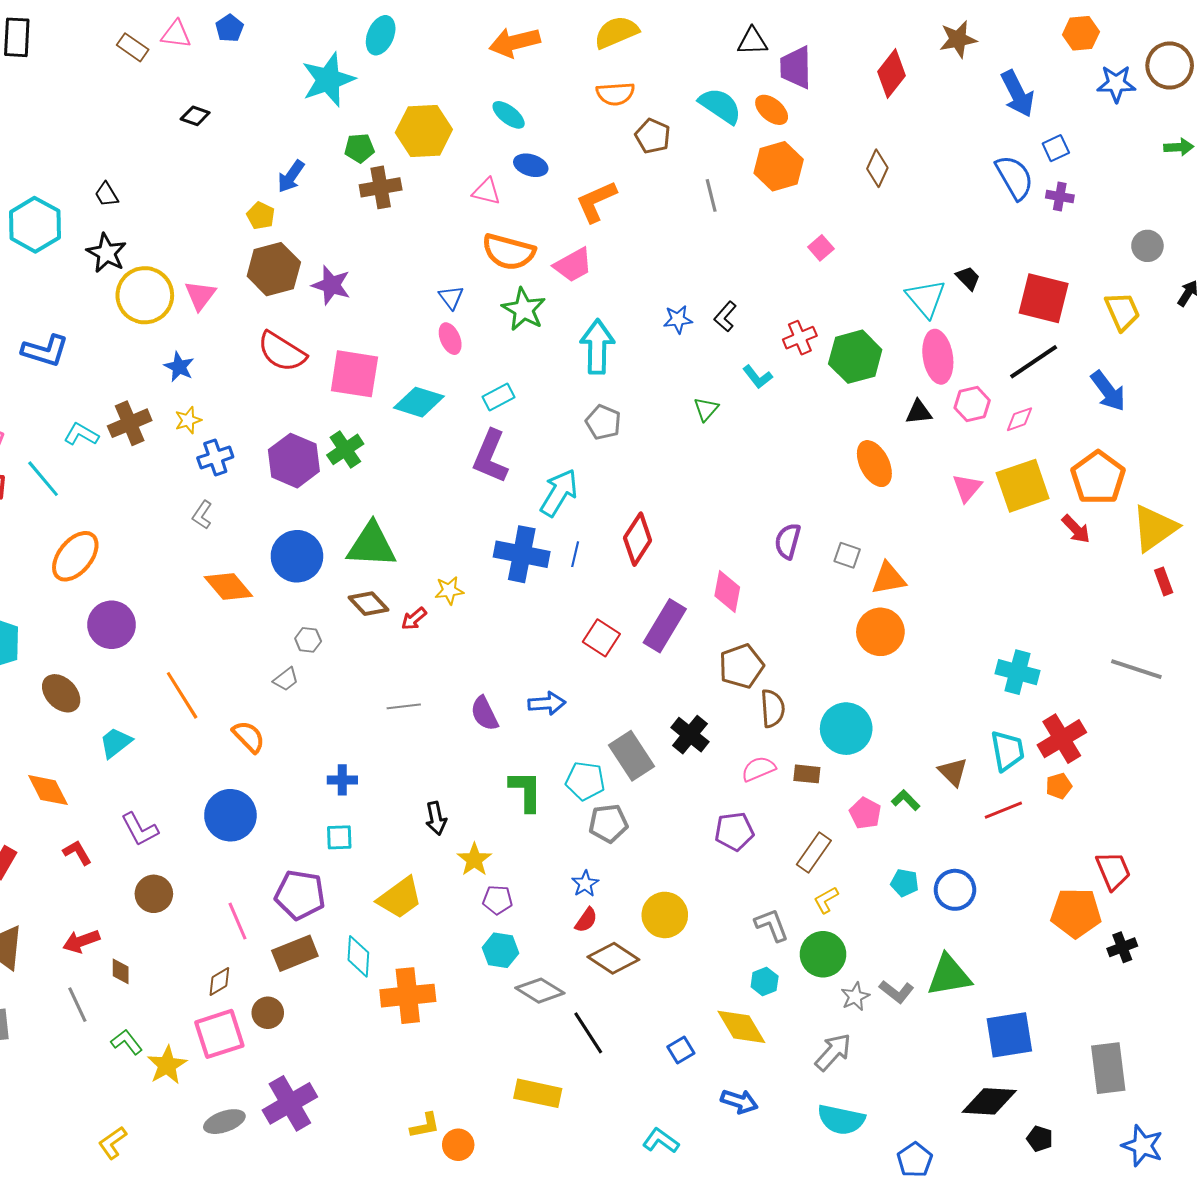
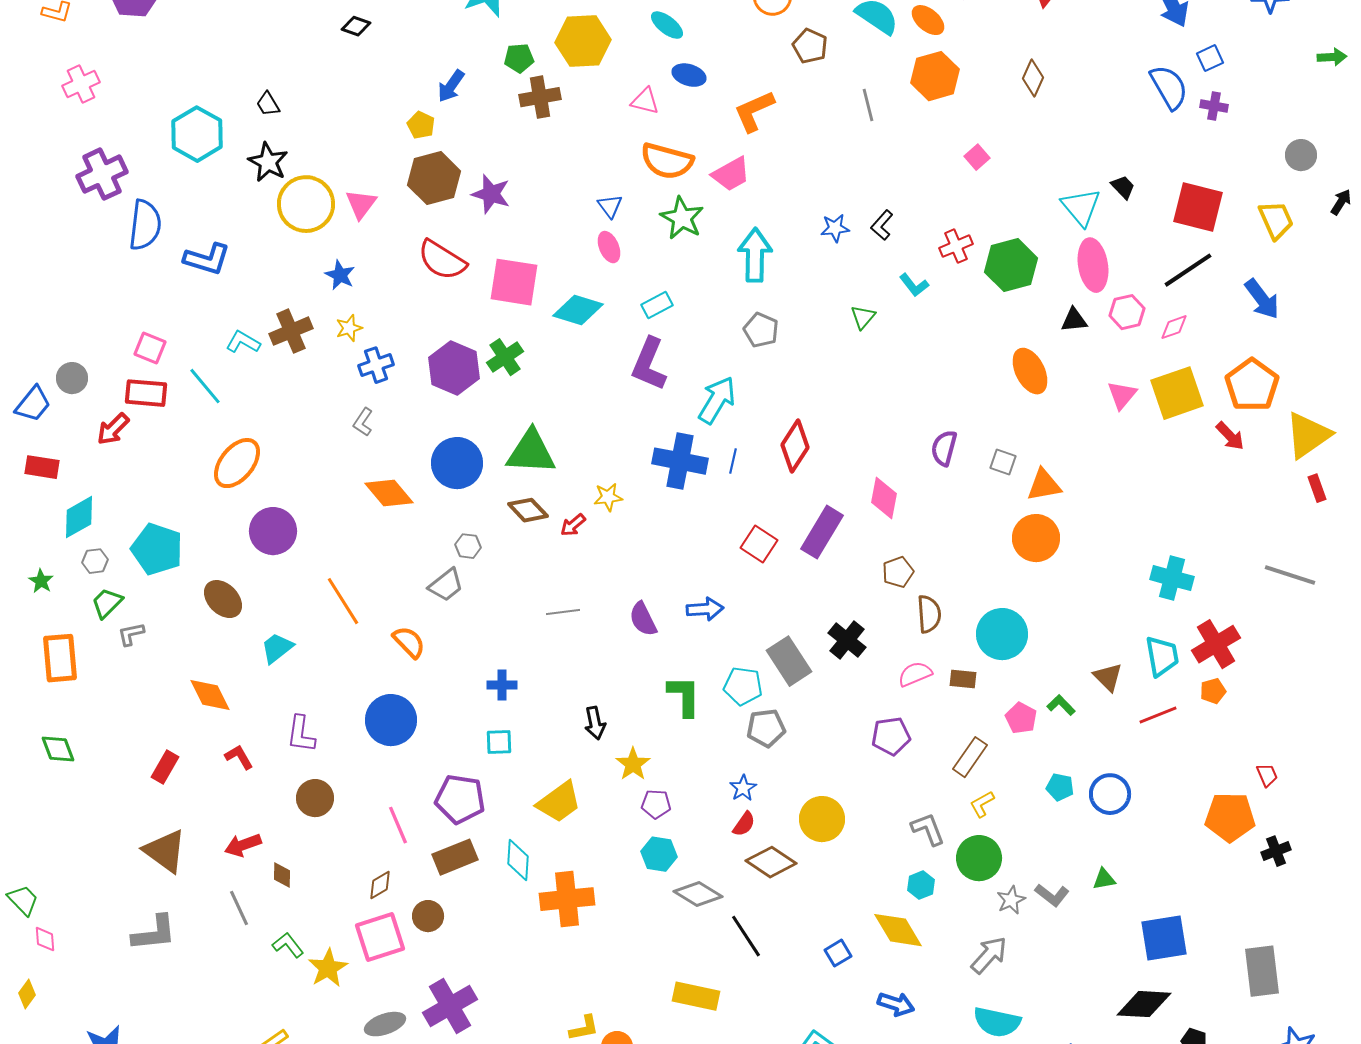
brown pentagon: (741, 666) -> (898, 572), size x0.7
gray trapezoid: (286, 679) -> (446, 585), size x1.4
purple L-shape: (140, 829) -> (301, 734), turned 36
red trapezoid: (1113, 871) -> (1267, 775), size x0.6
green triangle: (949, 975) -> (1104, 879), size x0.5

